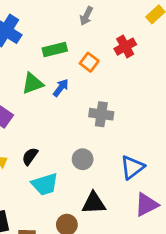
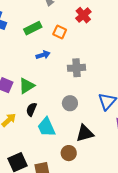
green triangle: (33, 83) -> (27, 86), moved
blue arrow: (61, 88) -> (43, 55), turned 48
cyan trapezoid: (45, 184) -> (46, 127), turned 95

